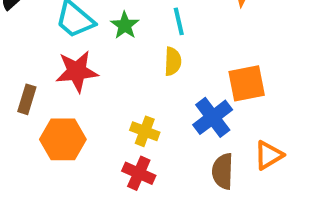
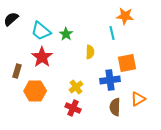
cyan line: (179, 21) -> (112, 33), moved
red star: (77, 71) -> (42, 57), turned -30
blue cross: (213, 117) -> (110, 80), turned 30
yellow cross: (145, 131) -> (76, 87), turned 32

